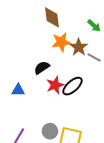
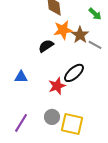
black semicircle: (42, 68) -> (46, 46), moved
red star: (55, 85) -> (57, 86), moved

